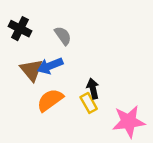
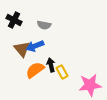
gray semicircle: (63, 36) -> (44, 25), turned 136
black arrow: (93, 89) -> (51, 65), moved

